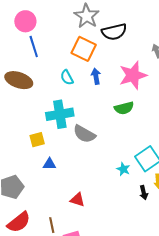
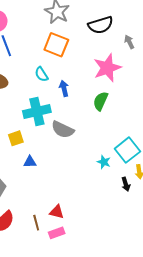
black semicircle: (114, 32) -> (101, 25), moved
blue arrow: (96, 76) -> (64, 88), moved
green semicircle: (124, 108) -> (101, 101), turned 132
red triangle: (77, 200) -> (57, 212), moved

